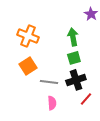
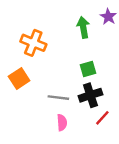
green arrow: (73, 37) -> (83, 27), moved
orange square: (28, 66) -> (19, 79), moved

